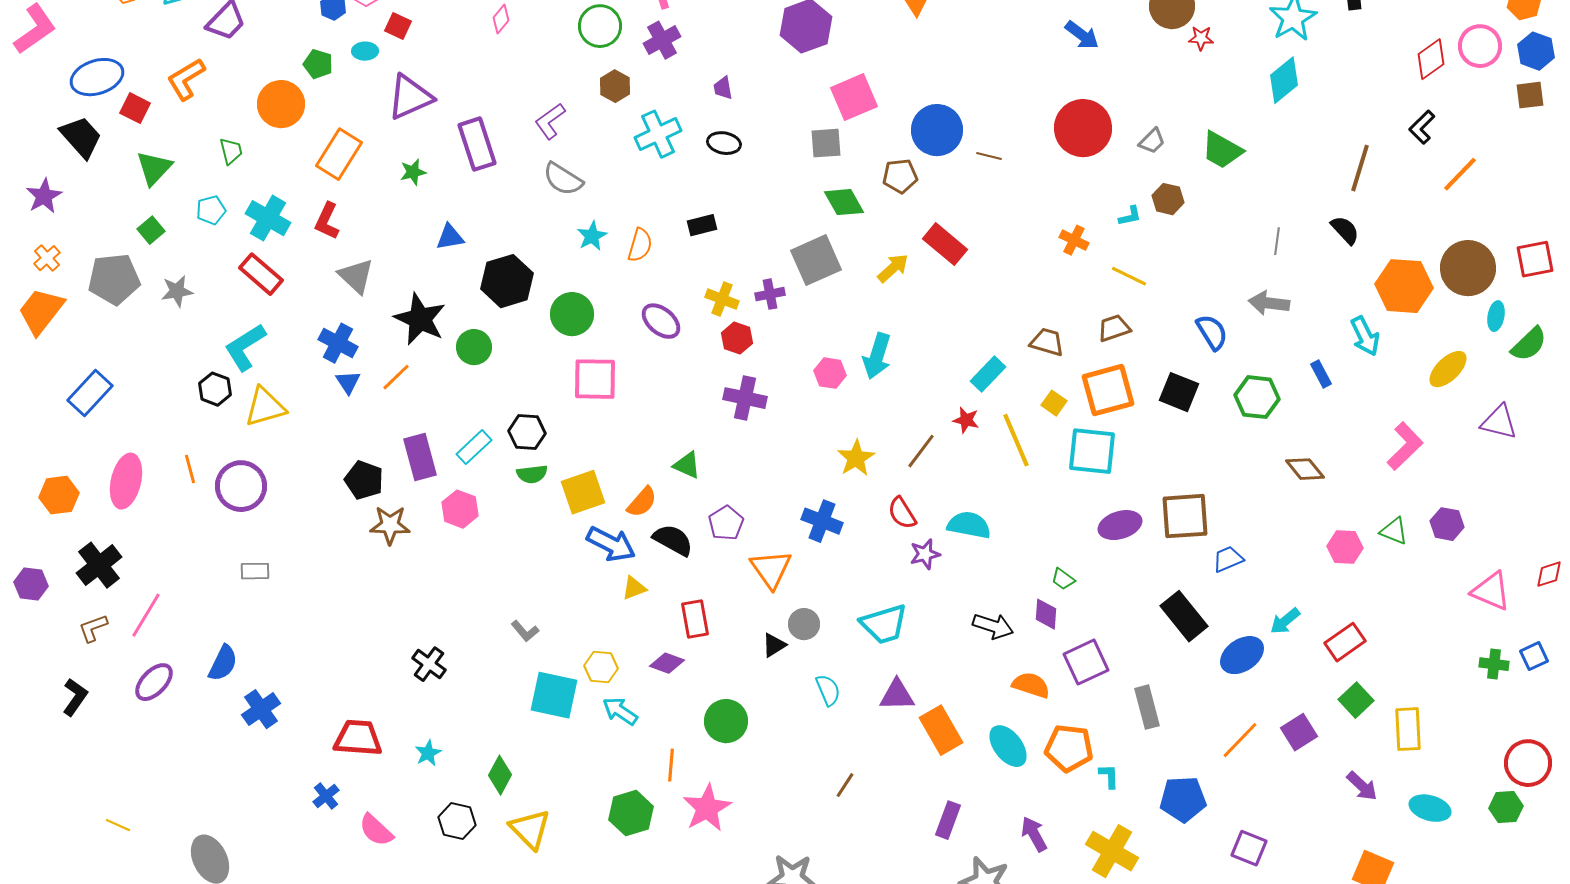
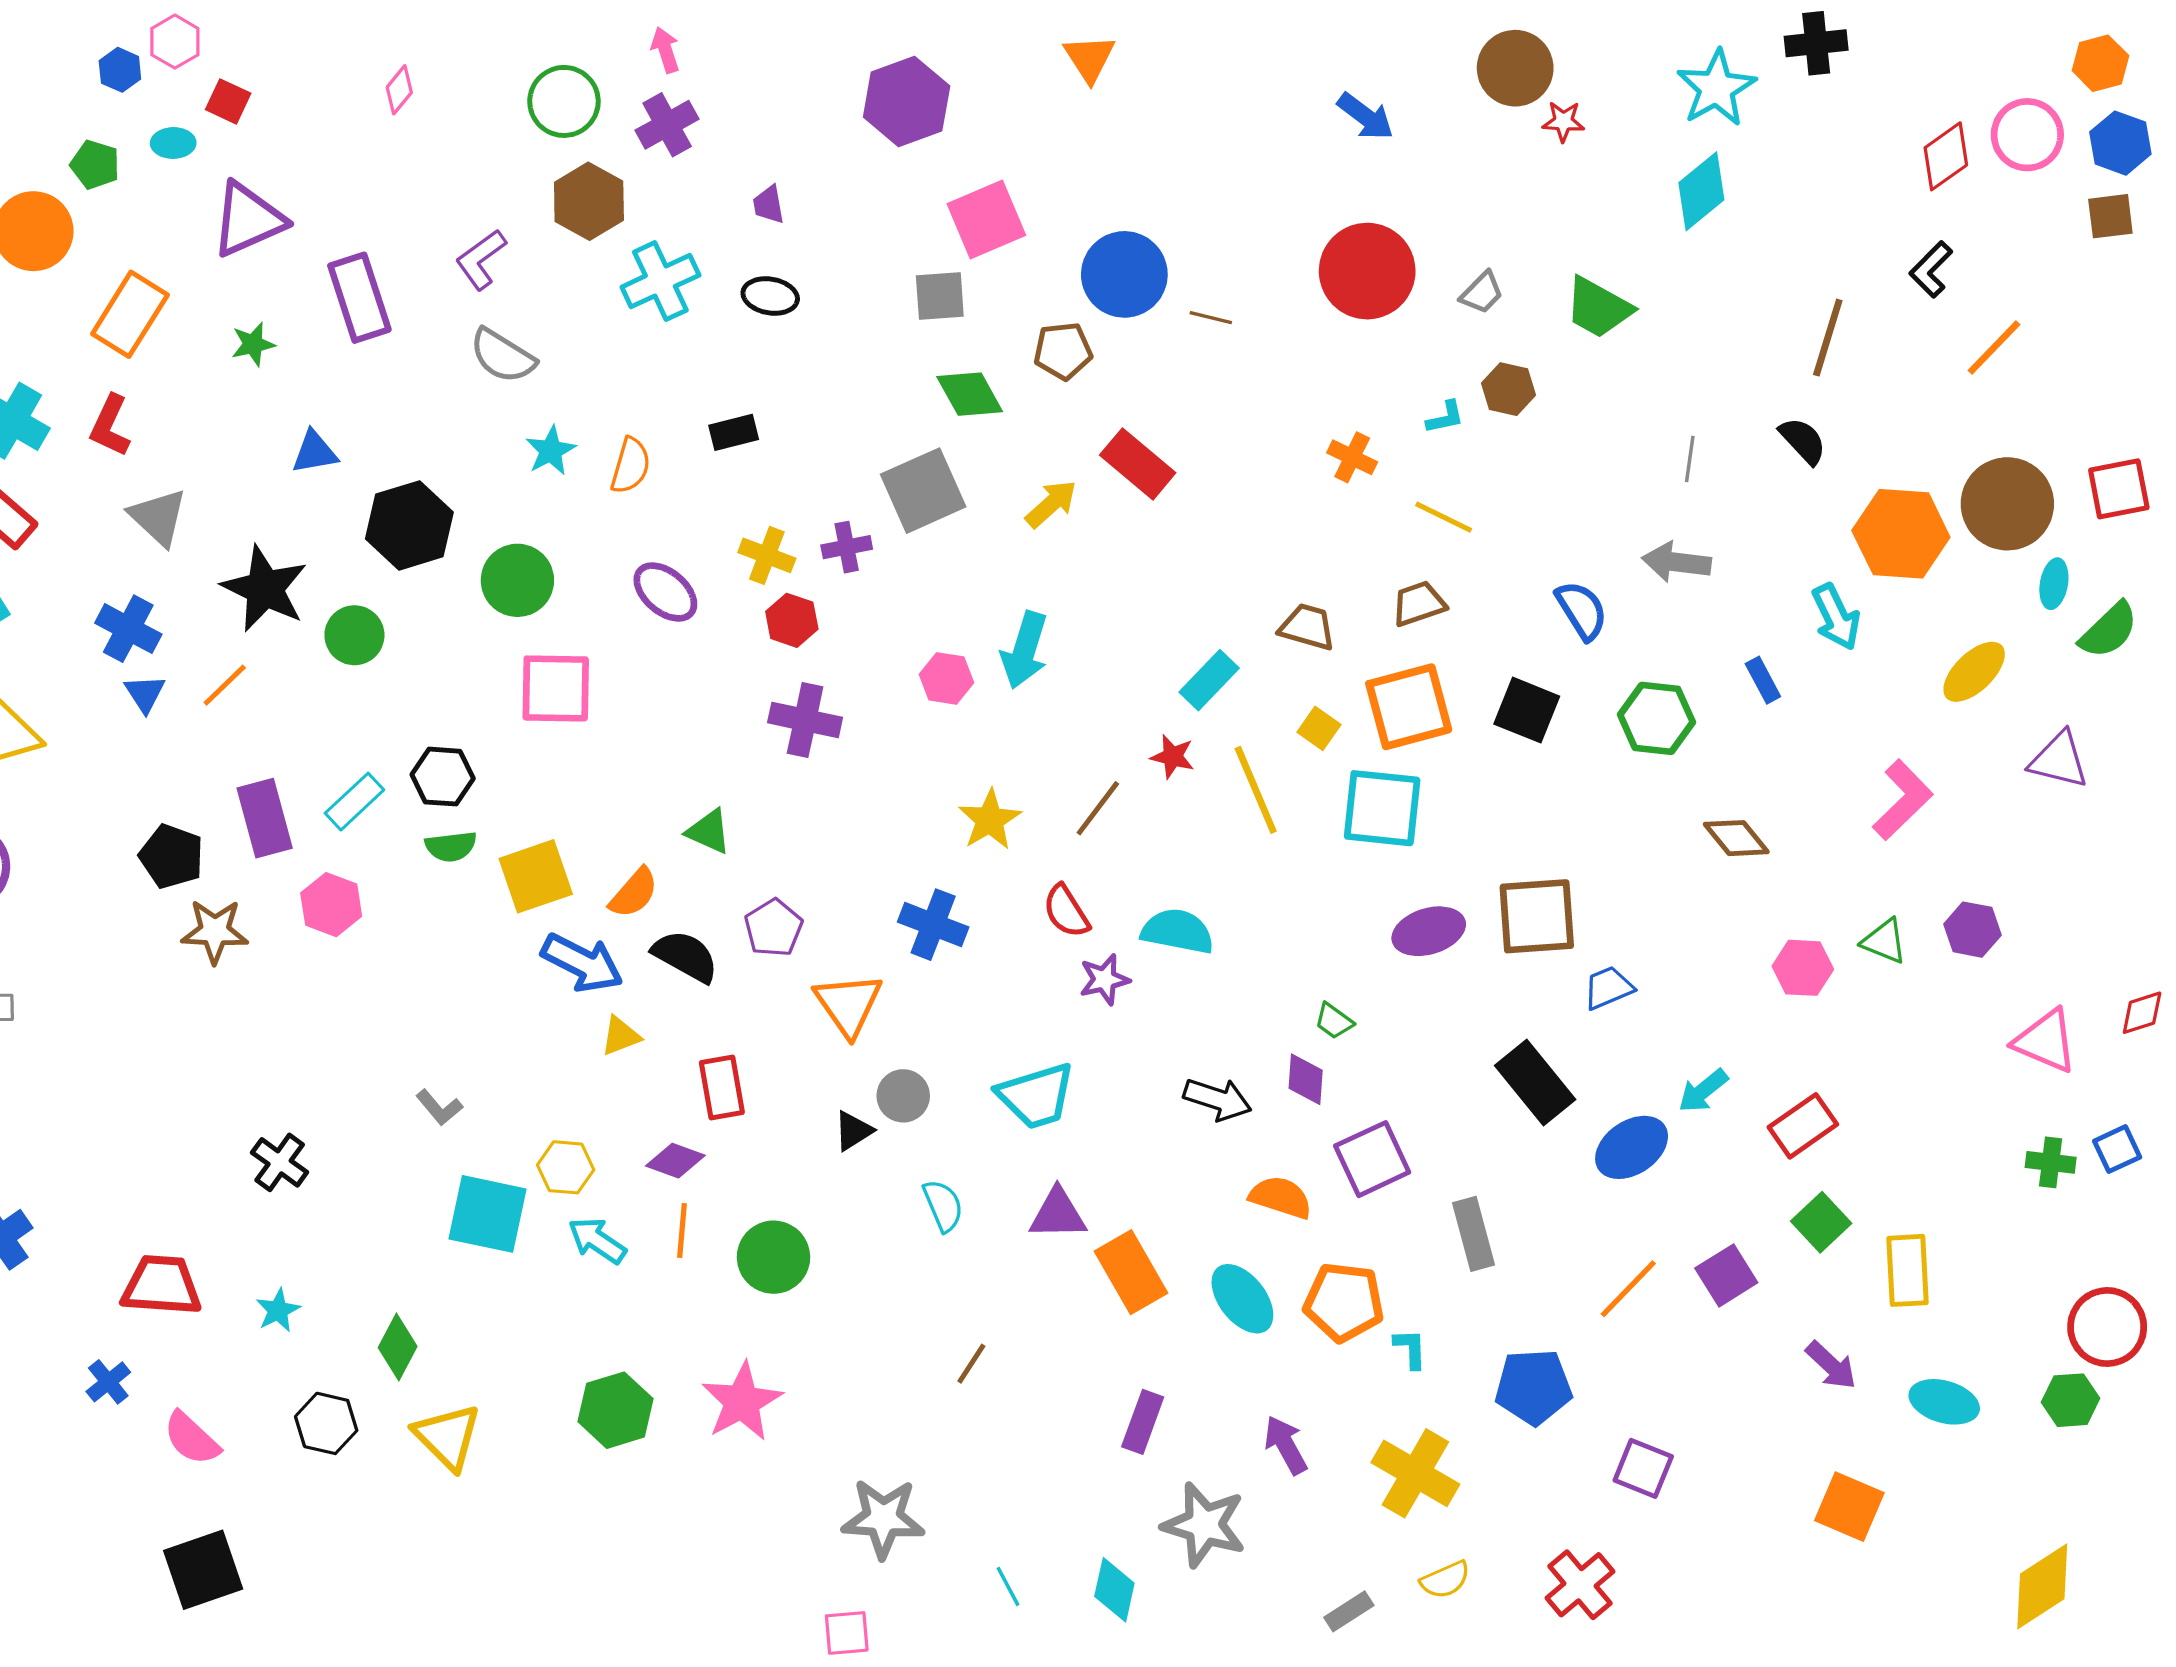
brown hexagon: (615, 86) -> (589, 201), size x1.4
orange line: (671, 765) -> (682, 1231), moved

